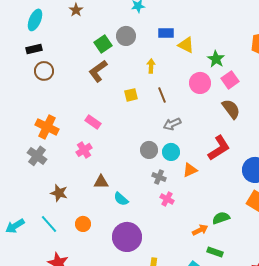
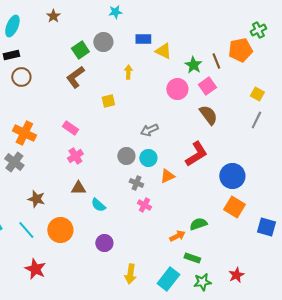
brown line: (162, 95) -> (216, 61), moved
pink cross: (84, 150) -> (75, 156), moved
orange circle: (83, 224) -> (60, 230), size x1.6
purple circle: (127, 237) -> (104, 243), size x0.6

